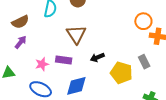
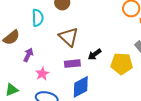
purple arrow: (21, 42) -> (28, 55), moved
purple rectangle: (64, 60) -> (72, 64), moved

